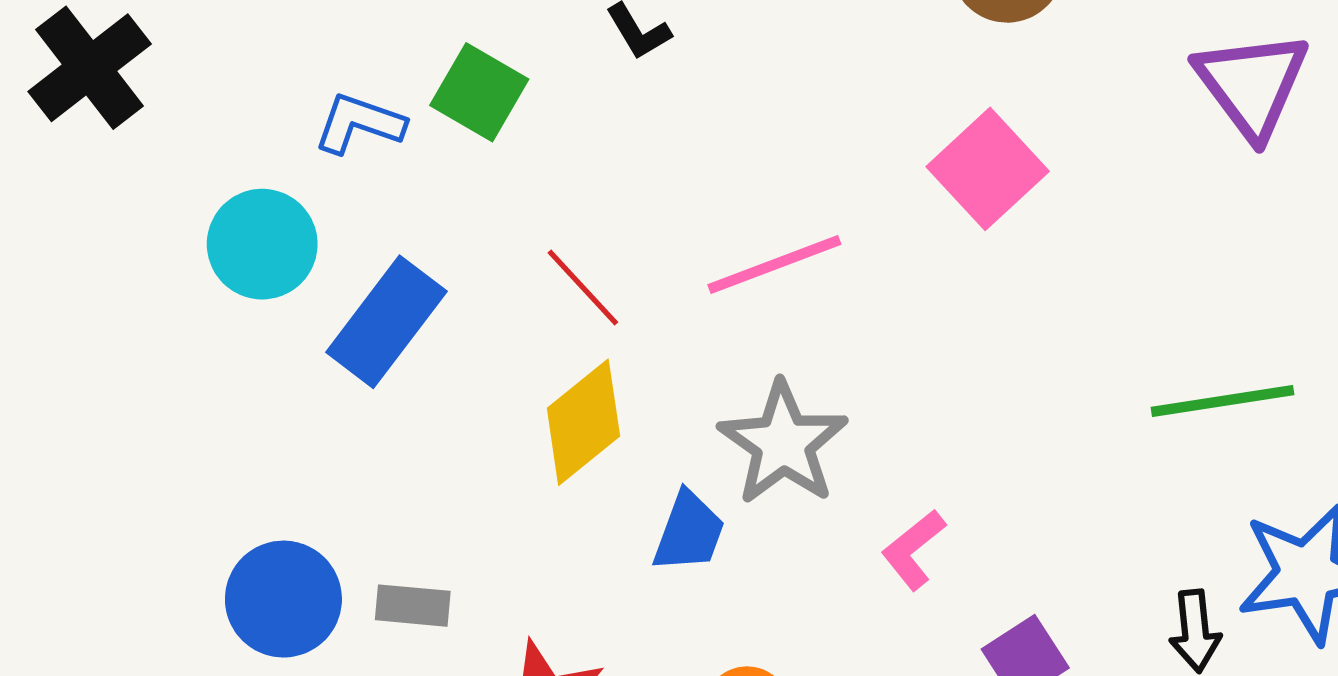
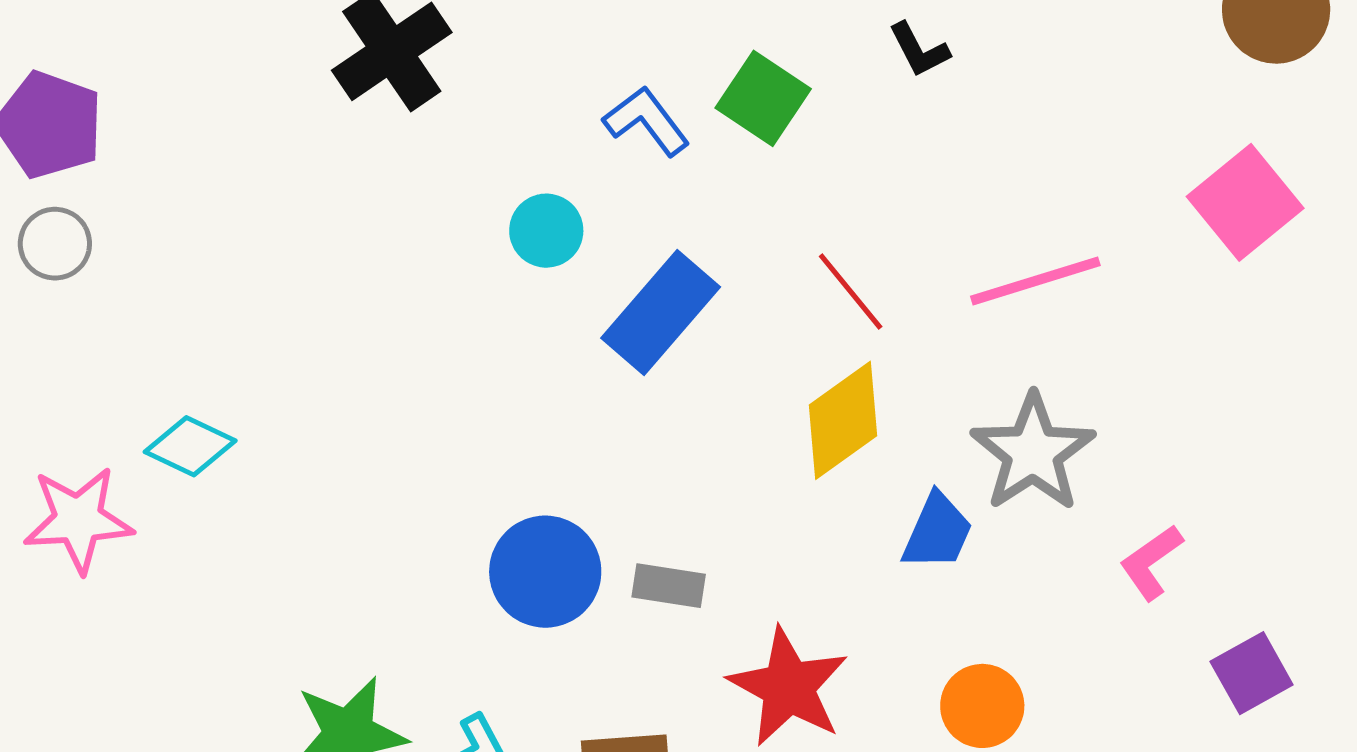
blue L-shape: (359, 123) -> (647, 121), turned 30
cyan circle: (262, 244) -> (546, 231), size x0.7

